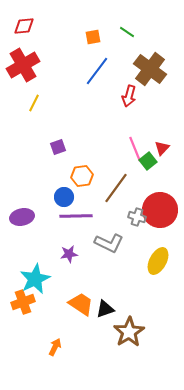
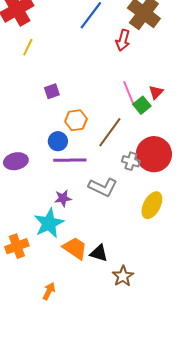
cyan star: (35, 279) -> (49, 223), moved
black triangle: (105, 309) -> (99, 253), turned 36
brown star: (129, 332) -> (123, 276), size x0.7

